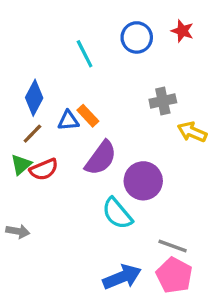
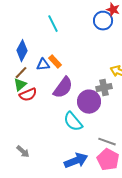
blue circle: (137, 37) -> (103, 21), moved
gray cross: (163, 101) -> (104, 88), moved
green triangle: (21, 165) -> (20, 85), moved
gray arrow: (18, 231) -> (23, 152), moved, turned 32

